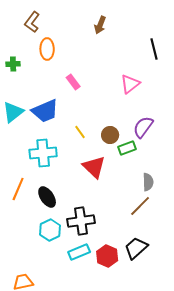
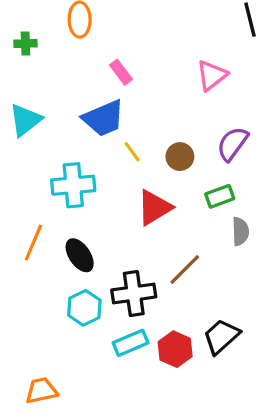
blue trapezoid: (45, 111) -> (104, 118), moved
green rectangle: (127, 148) -> (220, 196), moved
red triangle: (94, 167) -> (154, 208), turned 45
brown line: (140, 206) -> (185, 270), moved

